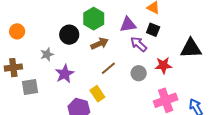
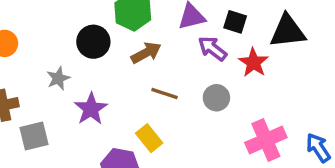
black triangle: (191, 48) -> (288, 31), moved
red star: (163, 65) -> (254, 63), moved, turned -30
brown line: (108, 68) -> (165, 93), turned 63

